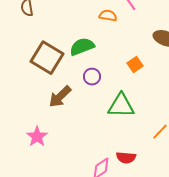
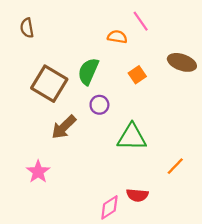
green semicircle: (82, 47) -> (88, 71), turned -45
orange square: (135, 65) -> (137, 75), moved

